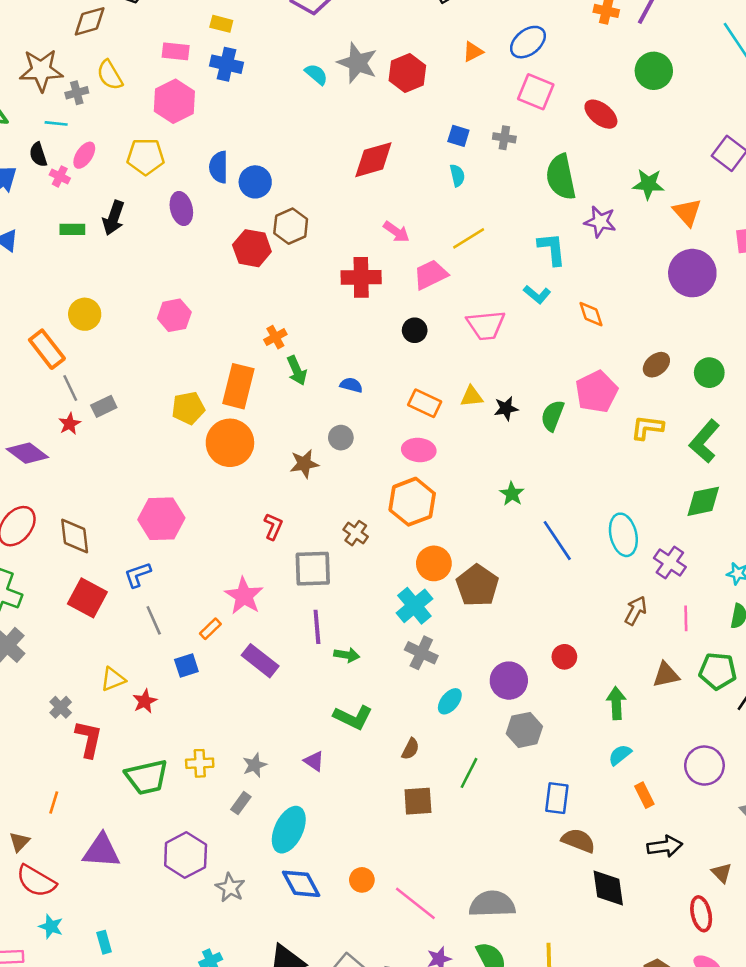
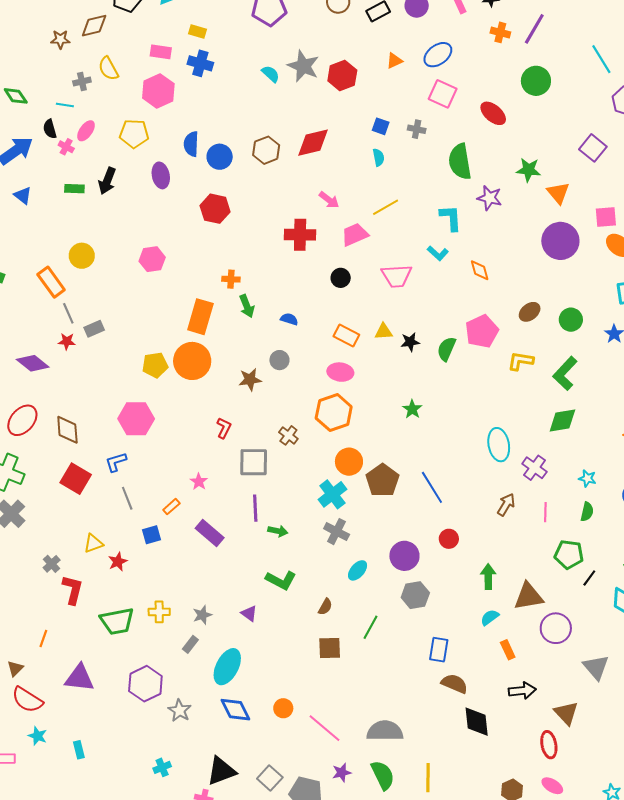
brown star: (41, 70) -> (60, 39), moved, size x0.6
brown hexagon: (291, 226) -> (266, 150), moved
orange cross: (275, 337) -> (231, 279), turned 30
yellow pentagon: (188, 408) -> (155, 365), moved
red star: (70, 424) -> (67, 341), turned 30
blue line: (557, 541) -> (432, 487), moved
pink star: (244, 596) -> (199, 482), size x0.6
brown triangle: (666, 675) -> (529, 596), moved, size x1.4
brown triangle: (722, 873) -> (566, 713), size x1.5

